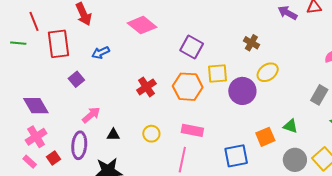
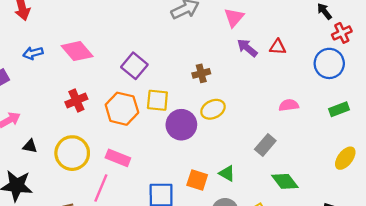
pink diamond: (142, 25) -> (77, 51), moved
brown cross: (251, 43) -> (201, 73), turned 35
yellow circle: (151, 134) -> (72, 153), size x1.8
orange square: (265, 137) -> (197, 180), turned 30

